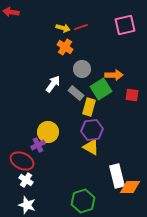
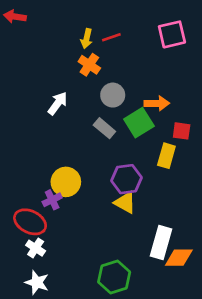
yellow arrow: (63, 28) -> (87, 39), turned 88
white arrow: (53, 84) -> (58, 103), moved
yellow rectangle: (89, 107) -> (166, 156), moved
white rectangle: (117, 176) -> (161, 243), turned 30

